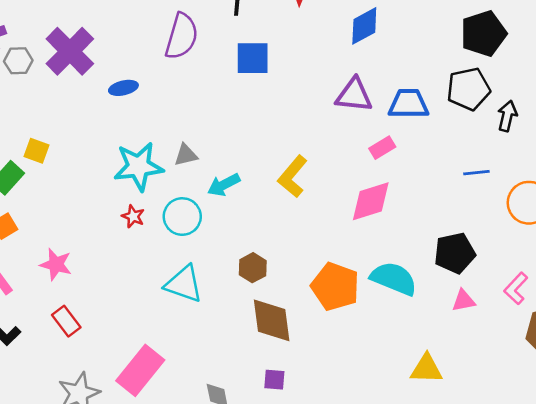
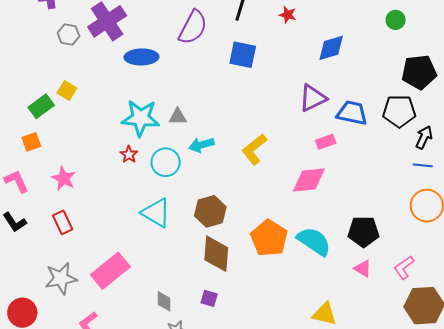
gray hexagon: (18, 61) -> (68, 35), moved
blue ellipse: (123, 88) -> (141, 57), size x1.5
purple triangle: (354, 95) -> (313, 98), turned -44
blue line: (476, 173) -> (423, 165), moved
brown hexagon: (253, 268) -> (210, 211), size x1.4
pink triangle: (464, 301) -> (363, 269), turned 30

